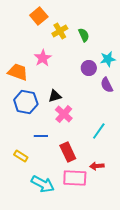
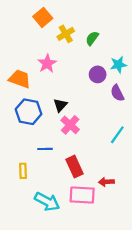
green semicircle: (84, 35) -> (92, 38), turned -120
black triangle: (55, 96) -> (60, 105), turned -32
cyan line: (99, 131) -> (117, 135), moved
yellow rectangle: (21, 156) -> (23, 171), turned 56

